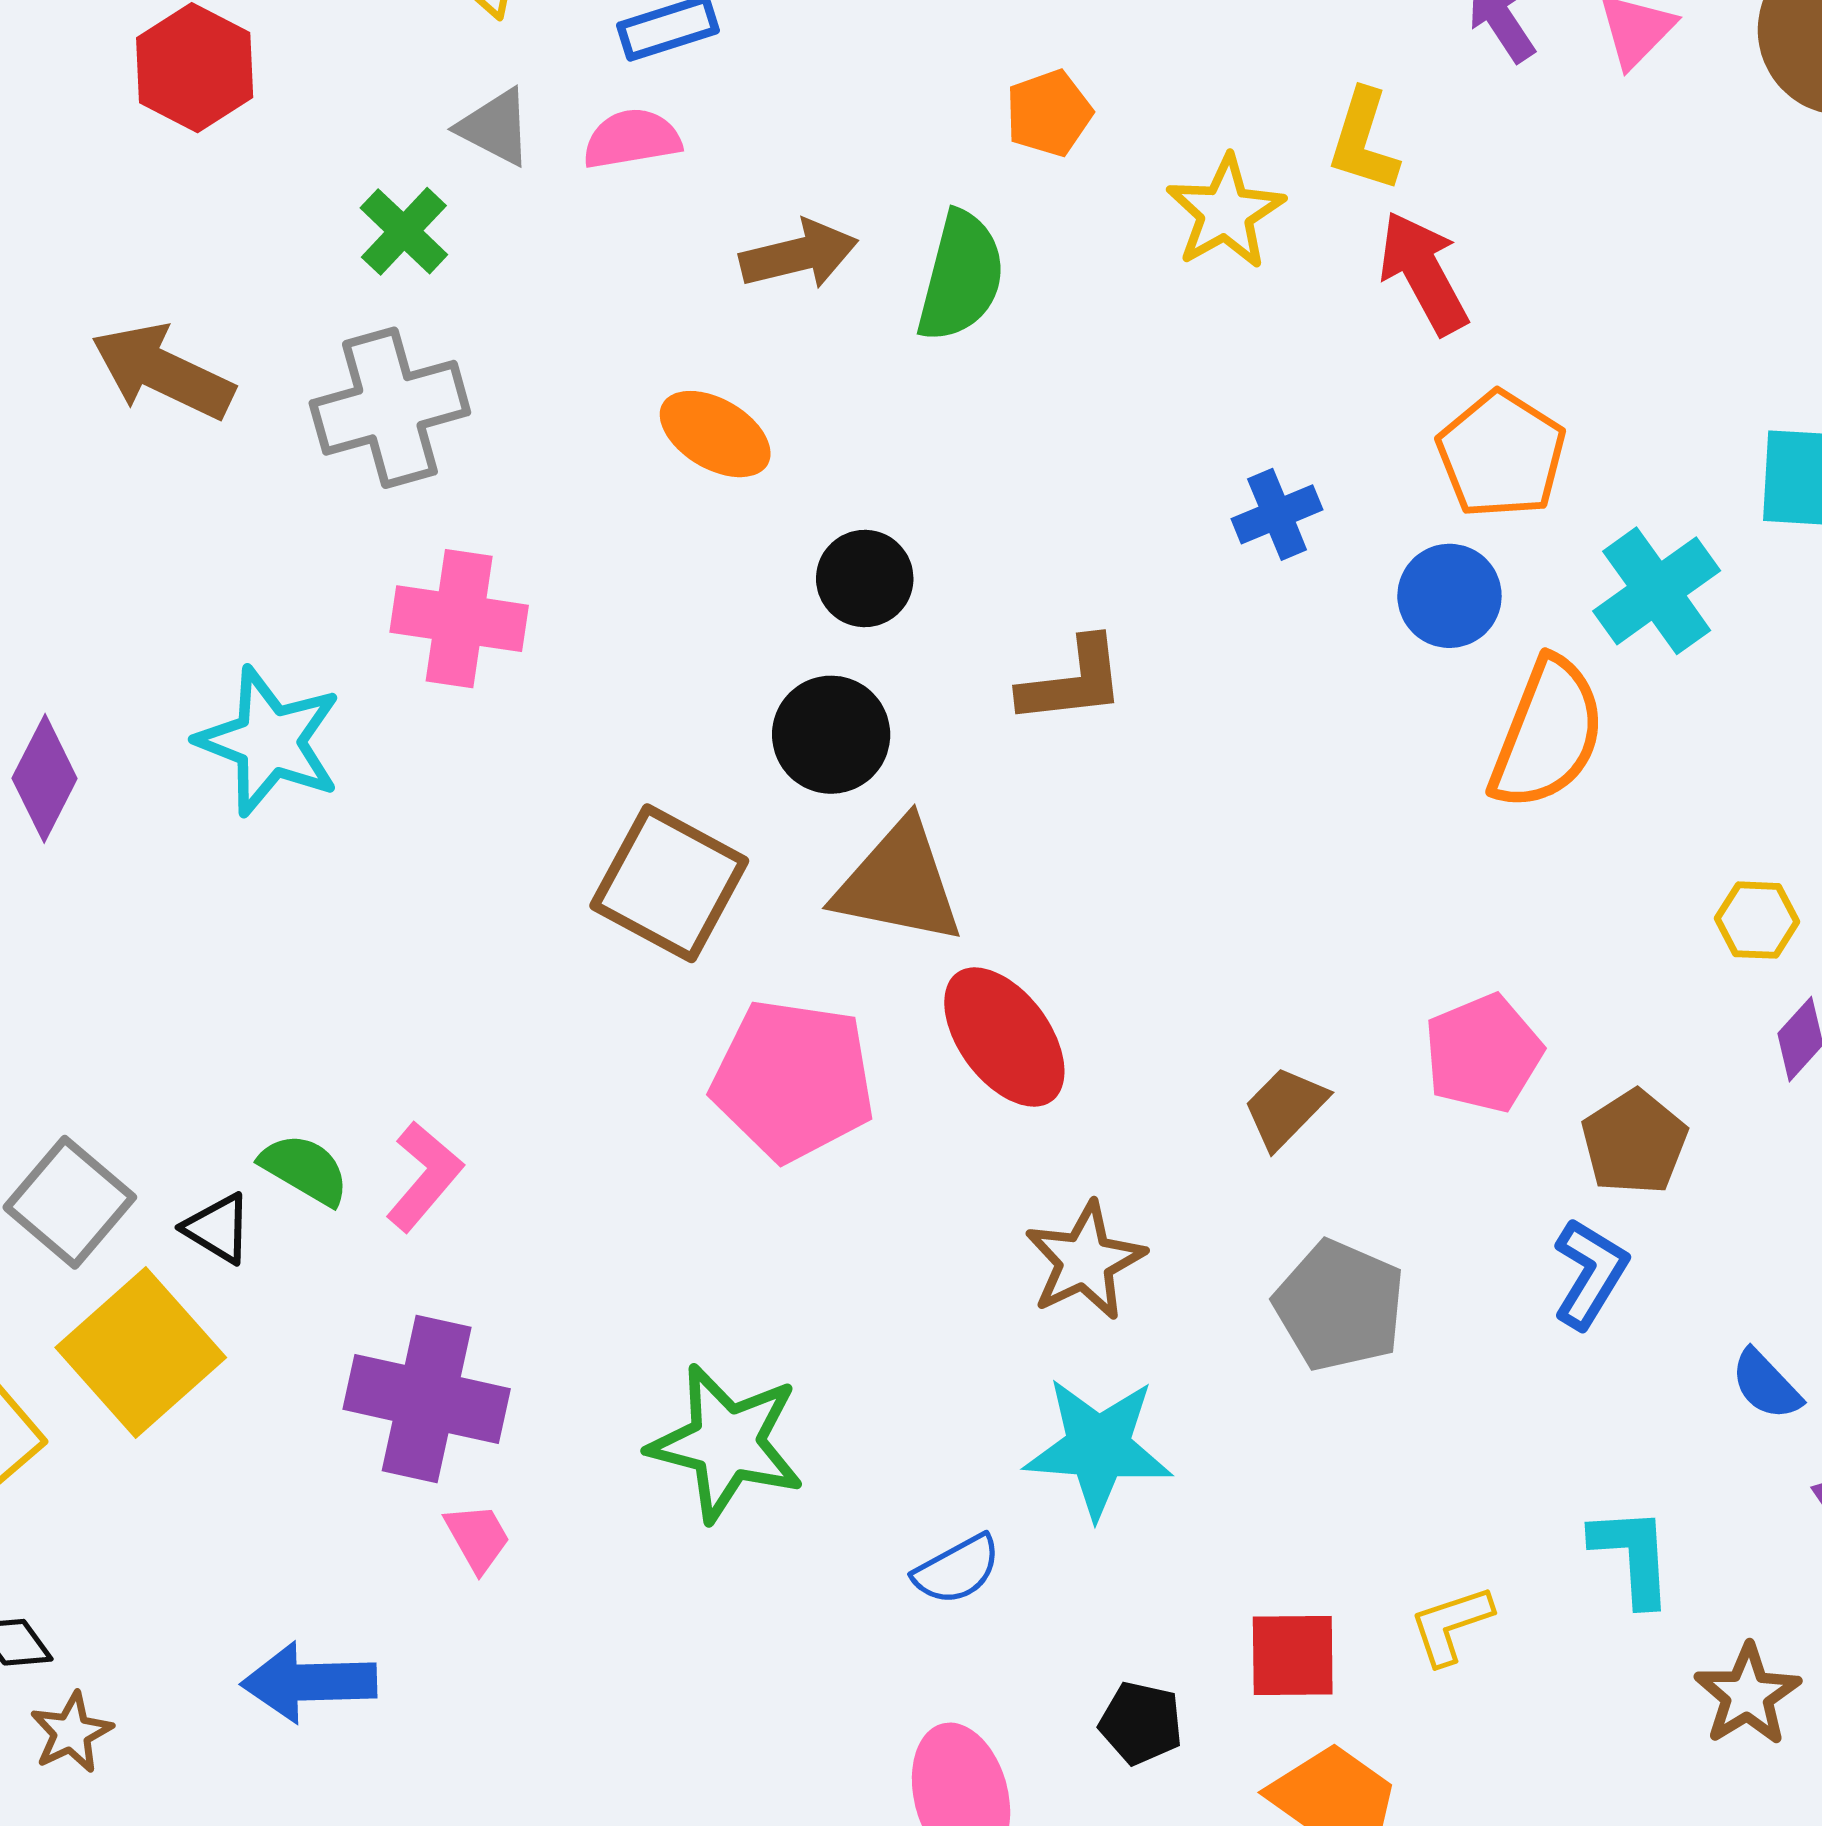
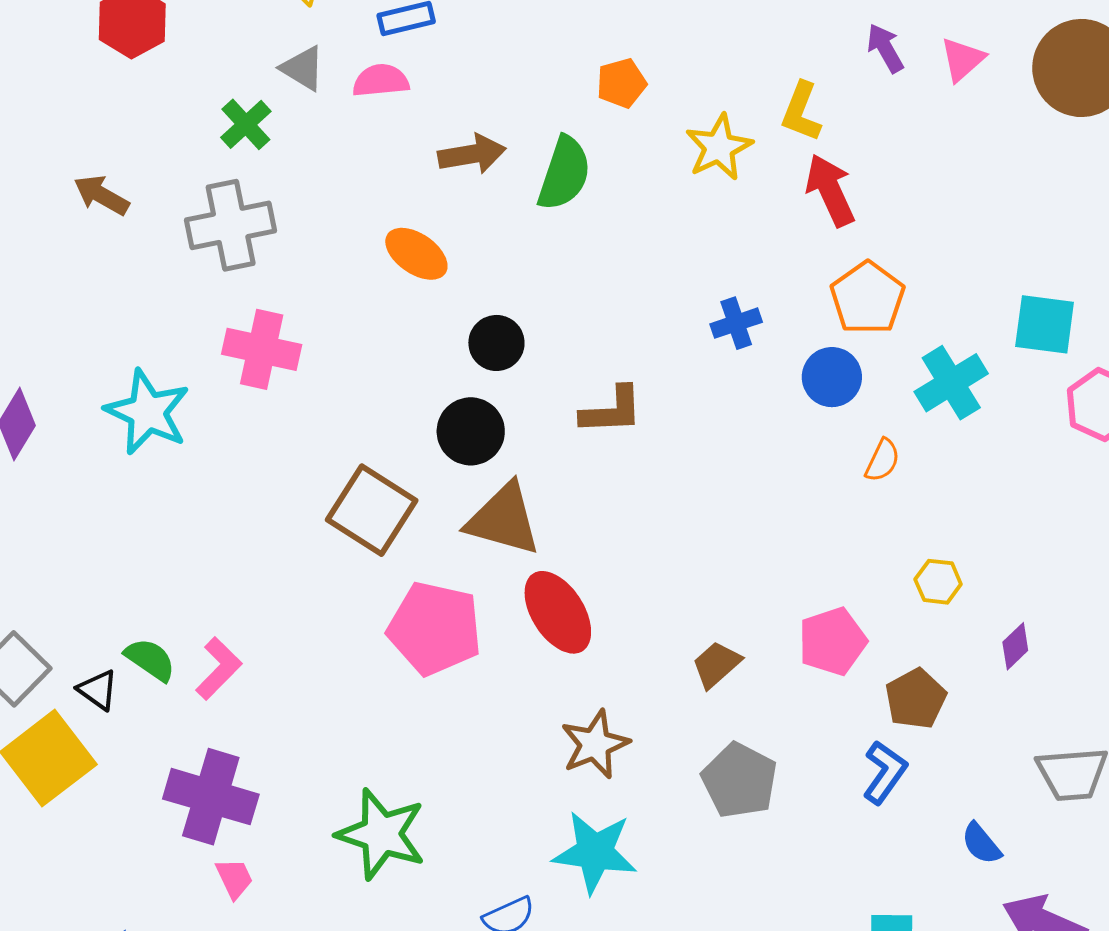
brown arrow: (163, 372) -> (101, 195), size x0.7
orange semicircle: (1547, 734) -> (882, 460), size x0.5
yellow hexagon: (1757, 920) -> (938, 582), moved

